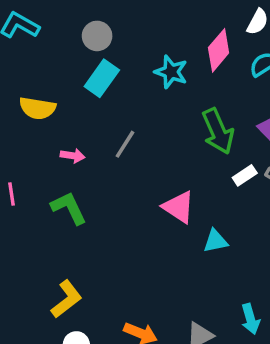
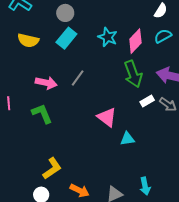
pink diamond: (219, 50) -> (135, 41), moved
yellow semicircle: (37, 108) -> (28, 40), moved
pink arrow: (73, 156) -> (46, 83), size x1.5
yellow L-shape: (67, 299) -> (52, 168), moved

